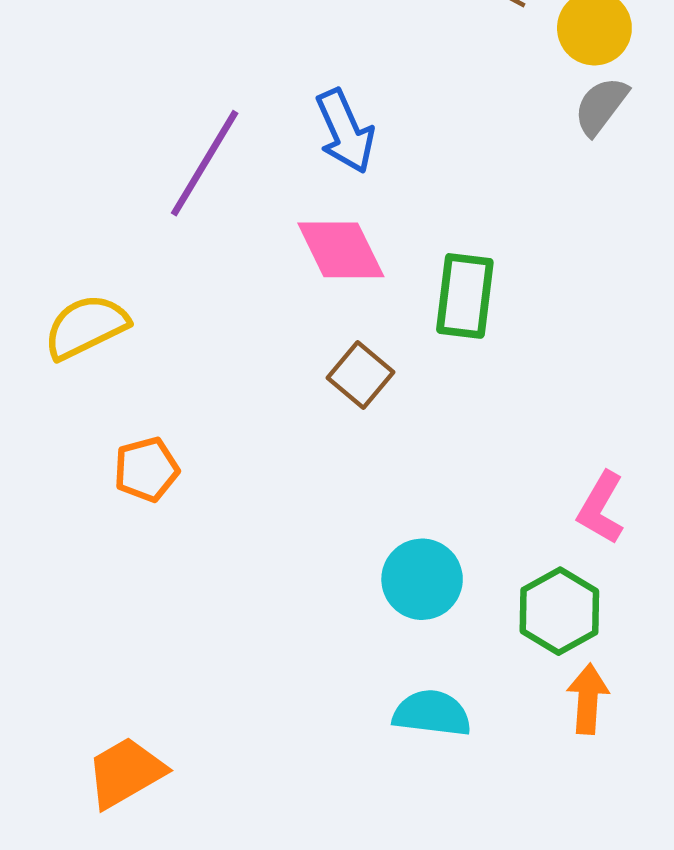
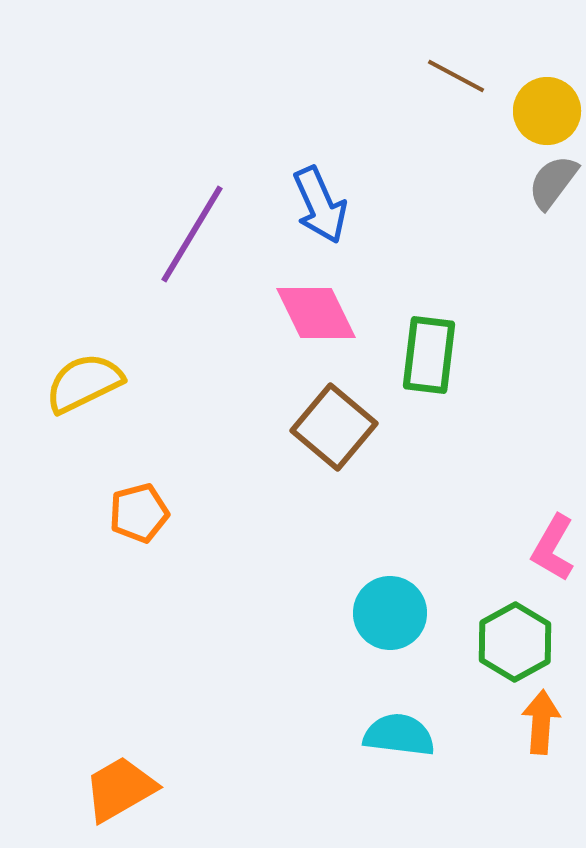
brown square: (361, 375) -> (334, 427), size x1.4

